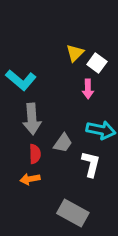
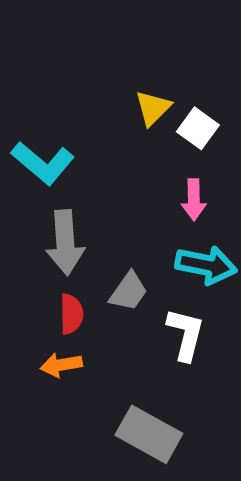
pink arrow: (88, 89) -> (194, 200), moved

